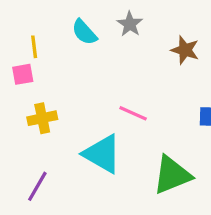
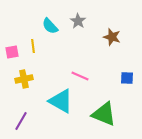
yellow line: (34, 47) -> (33, 46), moved
green triangle: (172, 175) -> (104, 114), turned 44

